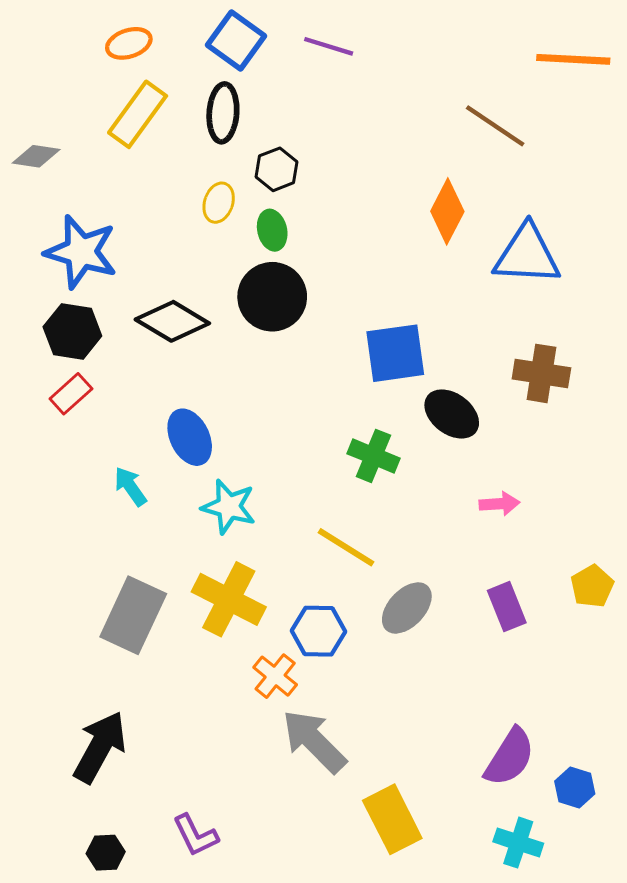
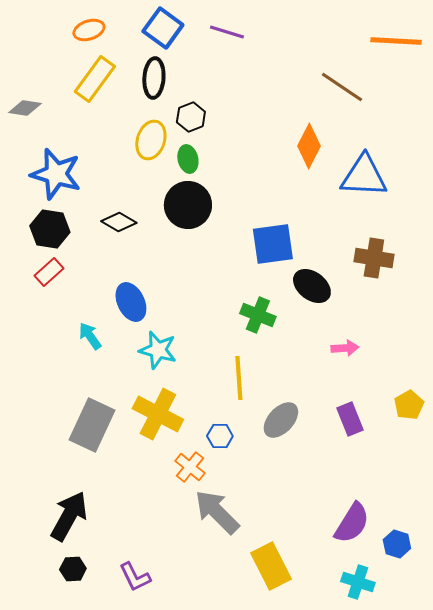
yellow ellipse: (219, 203) -> (151, 140), size x1.4
black diamond: (172, 321) -> (119, 222), size x0.7
yellow line: (346, 547) -> (239, 378), turned 54
blue hexagon: (318, 631) -> (220, 436), size x0.7
black hexagon: (106, 853) -> (73, 569), moved

